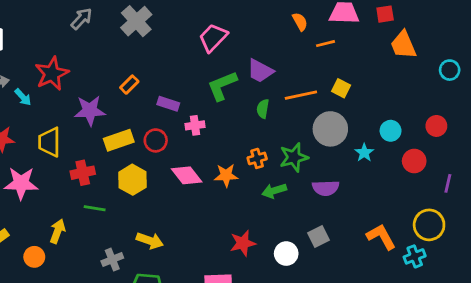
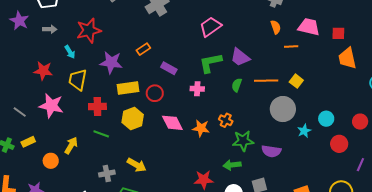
cyan arrow: (23, 97) -> (70, 52), moved
pink cross: (195, 125) -> (197, 89), moved
green star: (294, 157) -> (243, 141), moved
orange cross: (257, 158) -> (226, 120), turned 32
green arrow: (274, 191) -> (232, 165), moved

